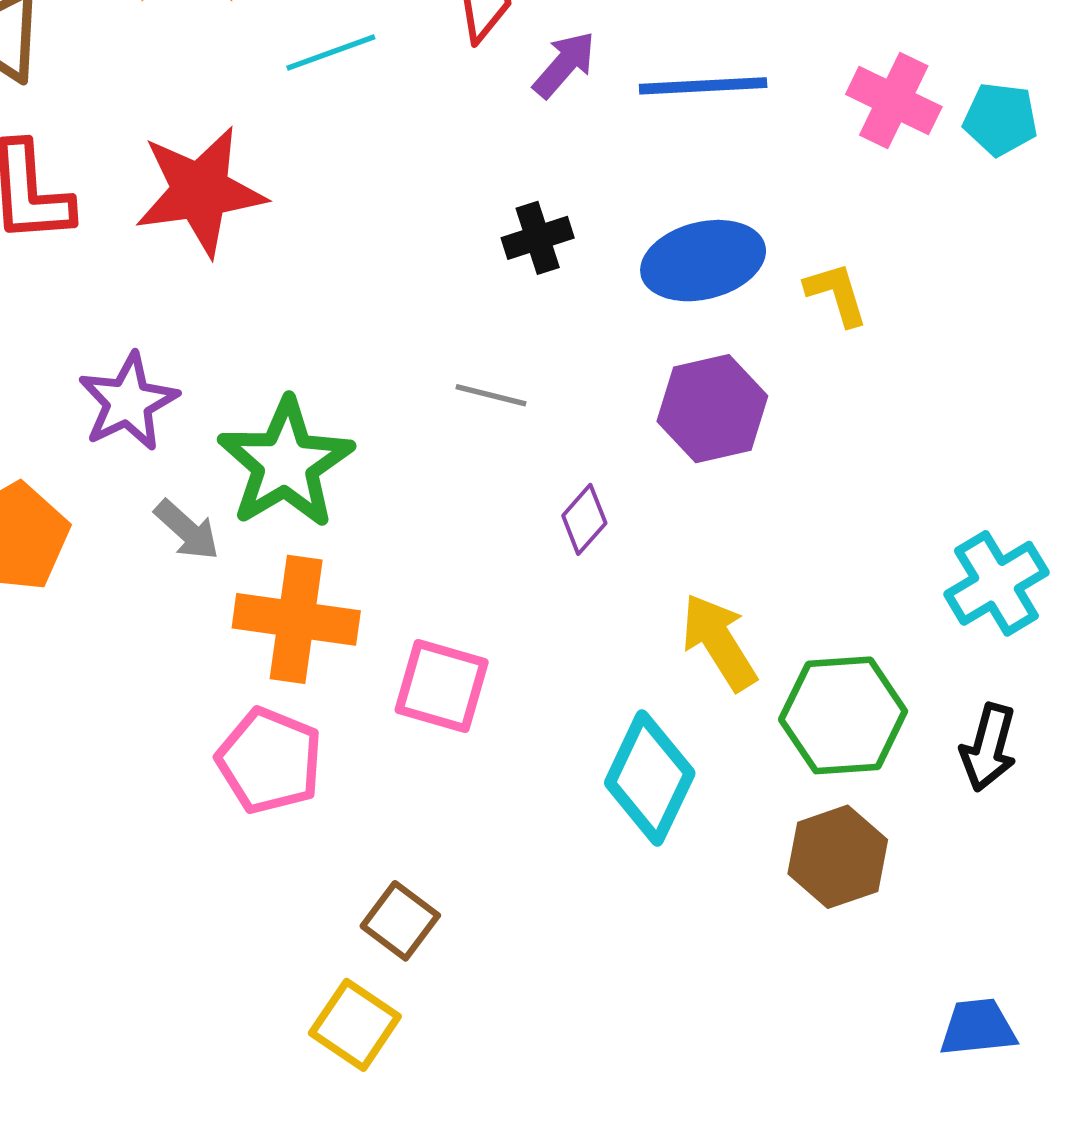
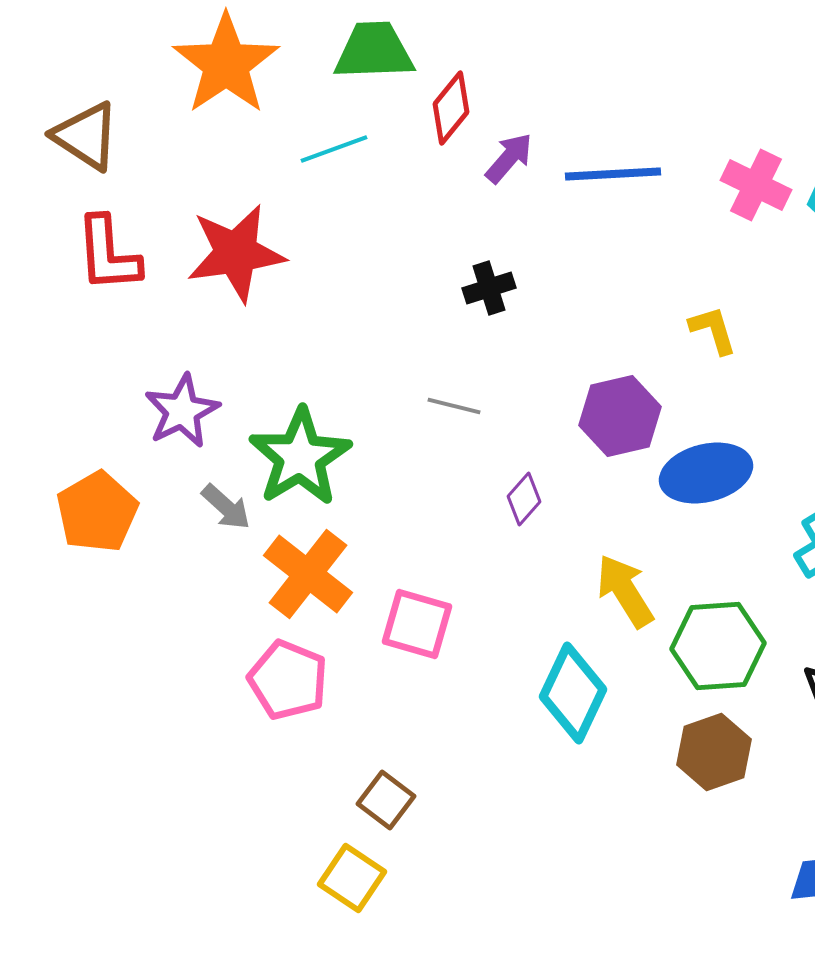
blue ellipse: (703, 261) -> (706, 473), moved
orange cross: (296, 619) -> (308, 574), turned 30

